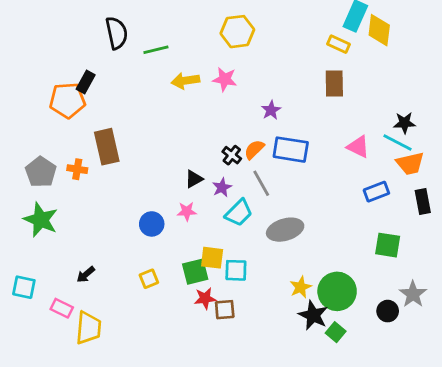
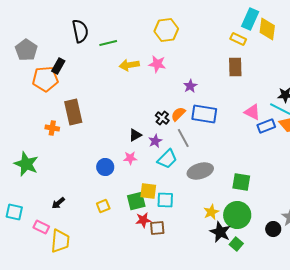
gray pentagon: (41, 172) -> (26, 50), moved
blue rectangle: (376, 192) -> (266, 126), moved
green square: (388, 245) -> (241, 182), moved

